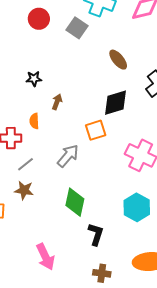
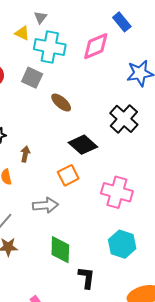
brown ellipse: (118, 60) -> (61, 103), moved
black diamond: (115, 103) -> (83, 145), turned 68
gray arrow: (68, 156) -> (45, 205), turned 55

